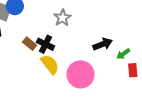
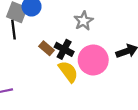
pink circle: (80, 74) -> (93, 60), moved

